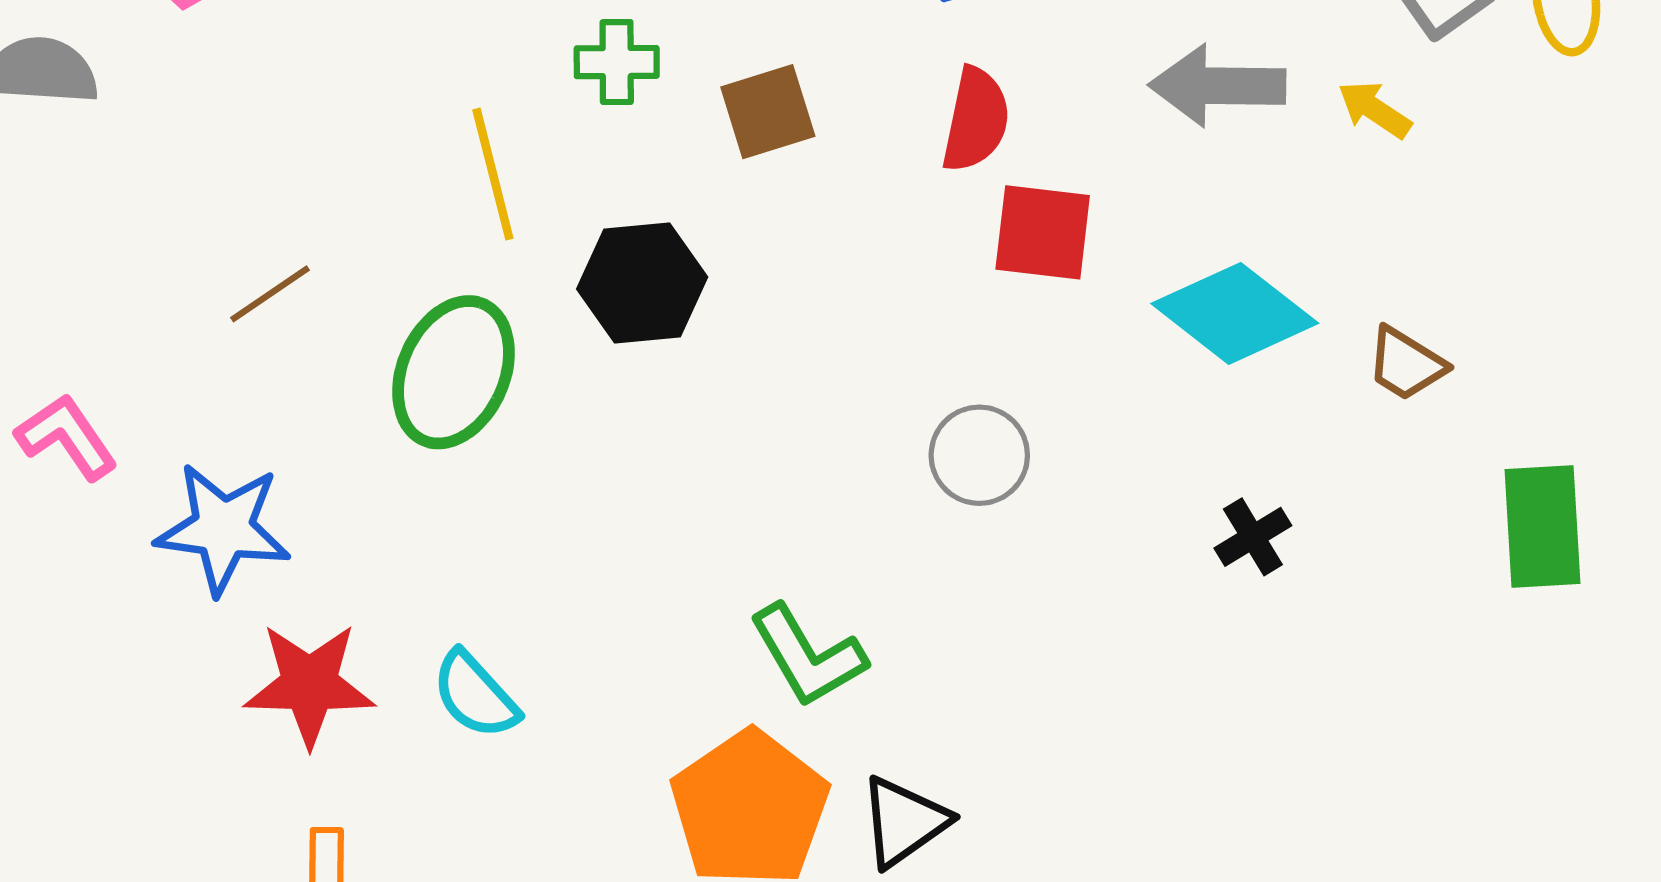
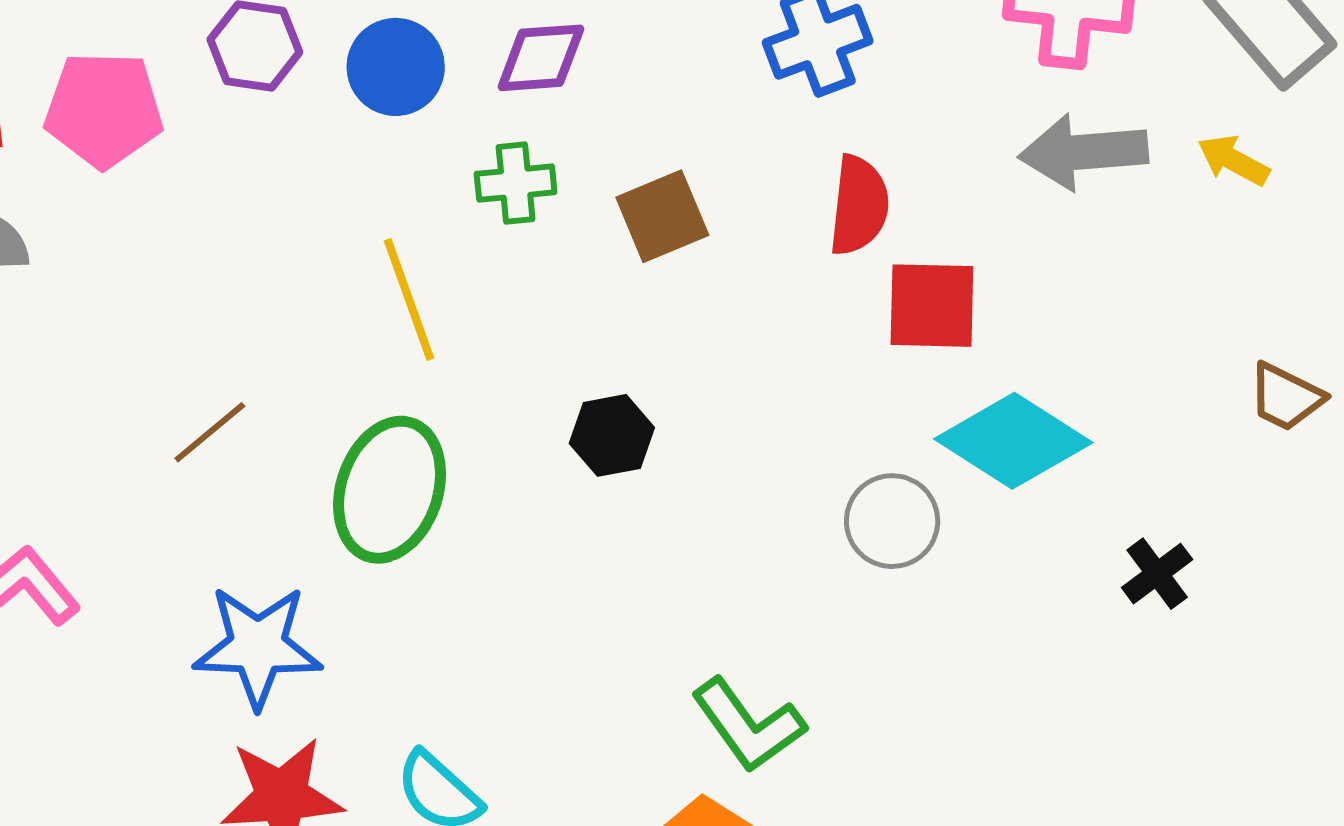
black hexagon: (642, 283) -> (612, 435), moved, size x0.7
cyan diamond: (1235, 313) -> (1013, 441), moved
blue star: (223, 528) -> (258, 646), moved

